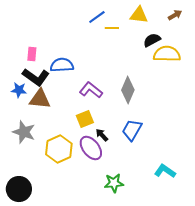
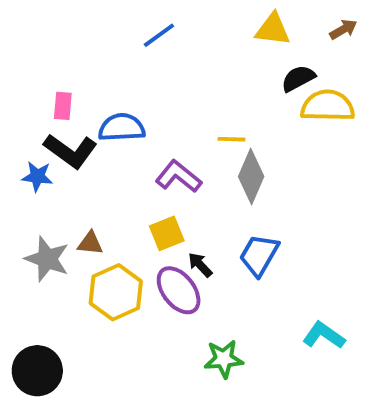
blue line: (97, 17) -> (159, 35), moved
yellow line: (112, 28) -> (232, 139), moved
brown triangle: (40, 99) -> (90, 243), moved, size x0.6

